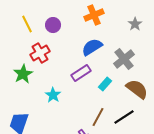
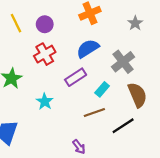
red cross: (40, 53) -> (45, 54), moved
brown semicircle: (137, 89) -> (137, 95), turned 30
brown line: (98, 117) -> (94, 113), moved, turned 42

